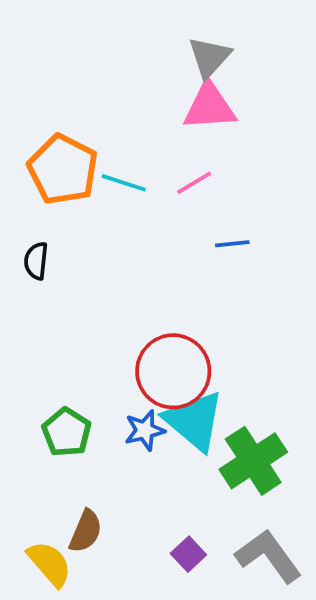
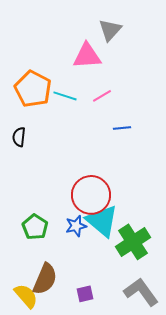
pink triangle: (209, 107) -> (87, 56), moved
brown semicircle: (86, 531) -> (45, 279), size x1.4
purple square: (188, 554) -> (85, 294), moved, turned 30

